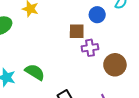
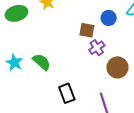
purple cross: (90, 48) -> (97, 48), turned -35

